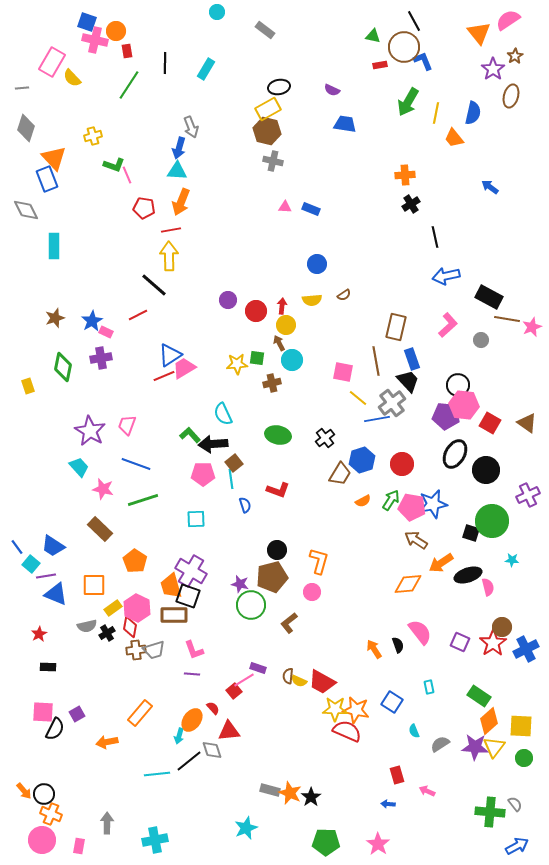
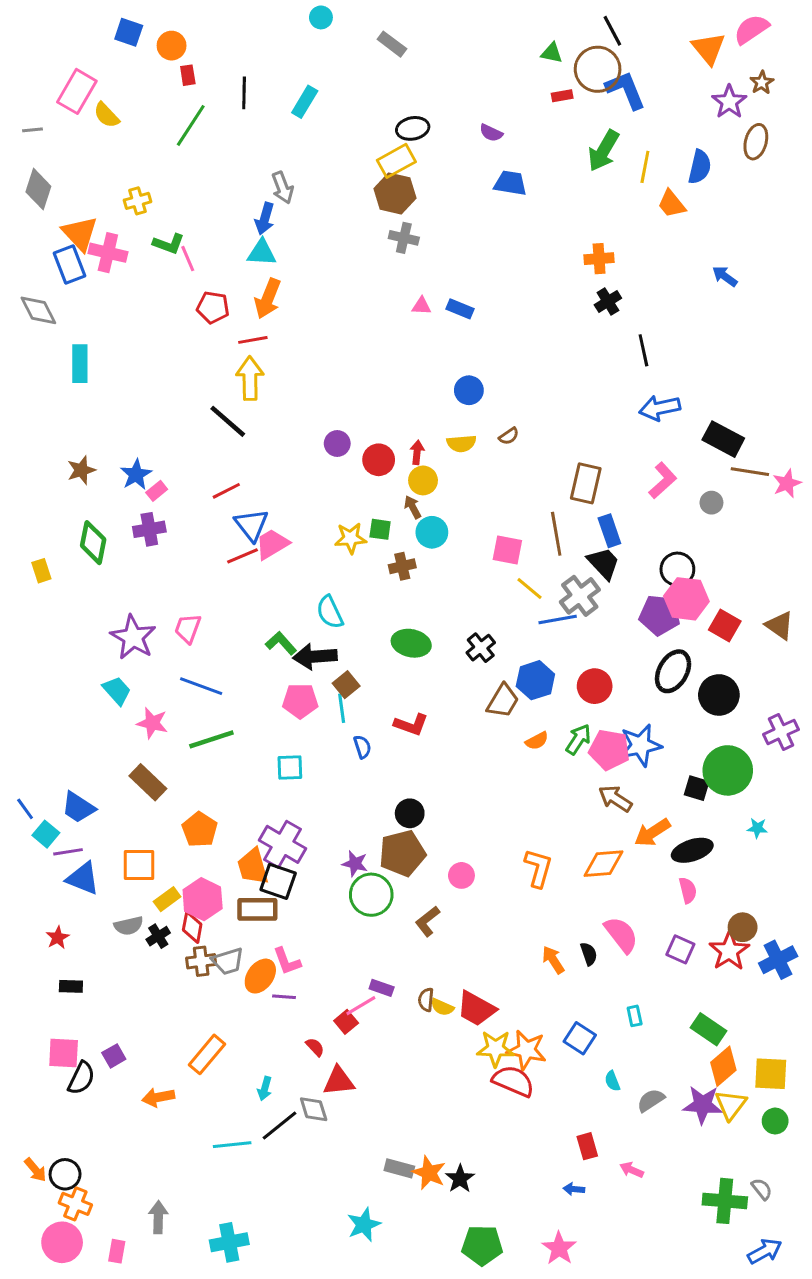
pink cross: (95, 40) -> (108, 253), moved
blue L-shape: (423, 61) -> (626, 90), size x1.4
red line: (138, 315) -> (226, 491), moved
pink rectangle: (106, 332) -> (157, 491), turned -64
blue triangle: (170, 355) -> (251, 525), turned -35
orange L-shape: (319, 561) -> (538, 868), moved
pink semicircle: (488, 587) -> (688, 890), moved
orange ellipse: (192, 720) -> (260, 976), moved

